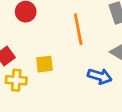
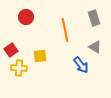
blue arrow: (100, 76) -> (81, 65), turned 36

